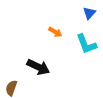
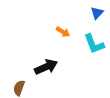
black arrow: (38, 67) -> (46, 67), turned -50

